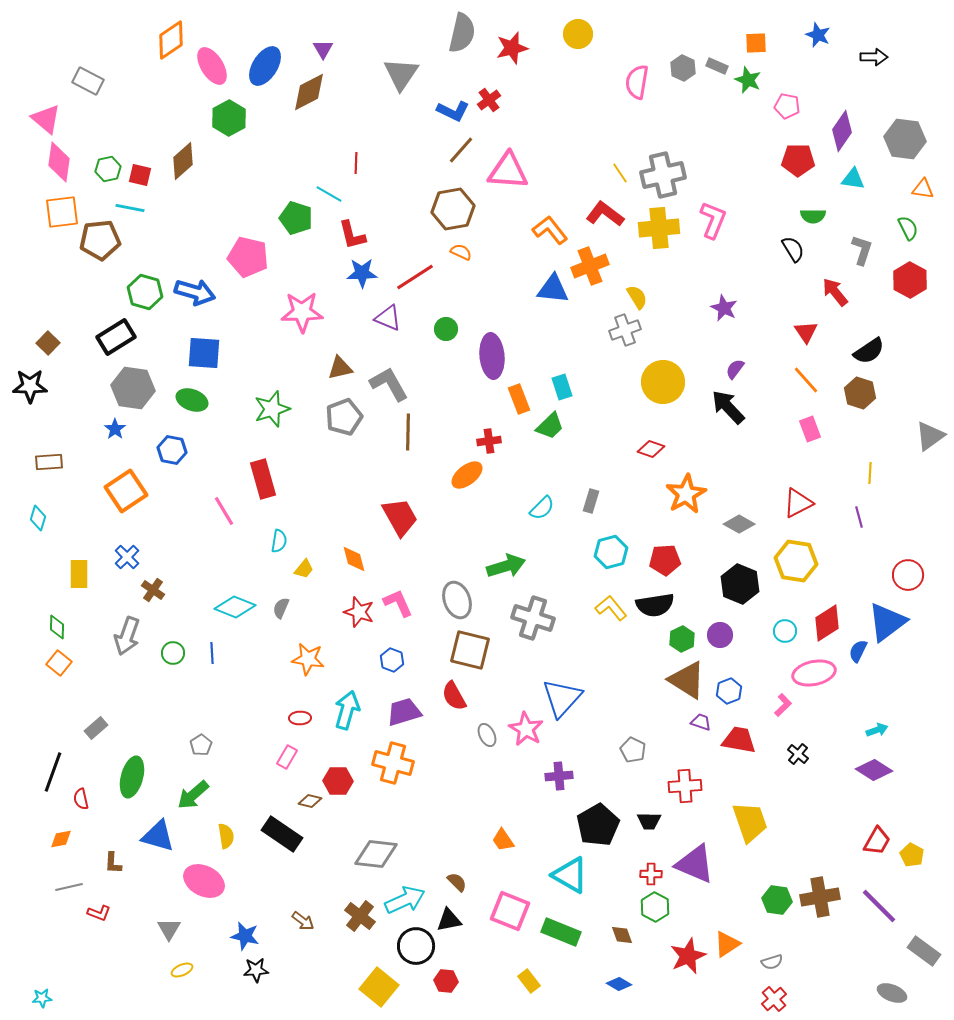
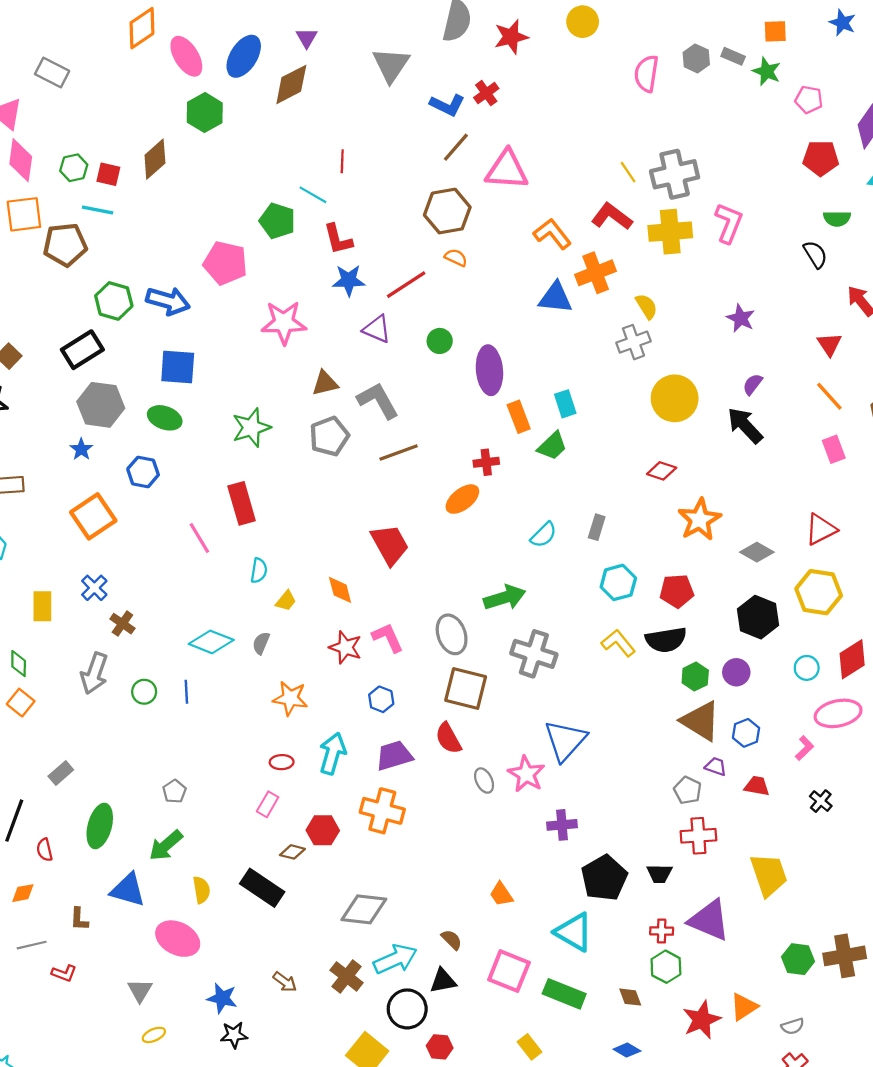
brown line: (408, 432) -> (399, 452), turned 69
red trapezoid: (739, 740) -> (757, 786), size x0.7
gray pentagon: (633, 750) -> (688, 790), moved

